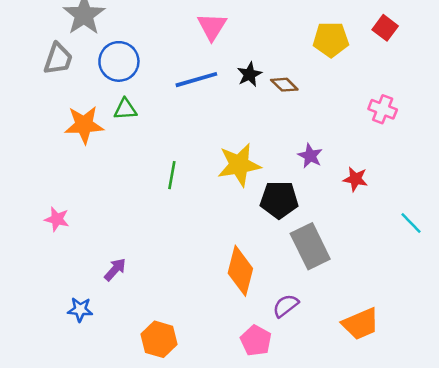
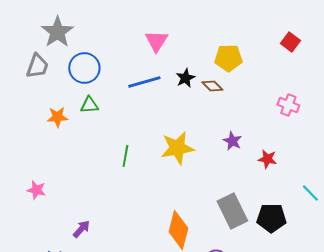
yellow pentagon: (331, 39) -> (228, 58), moved
orange star: (84, 125) -> (57, 117), size x0.7
black pentagon: (279, 200) -> (271, 218), moved

